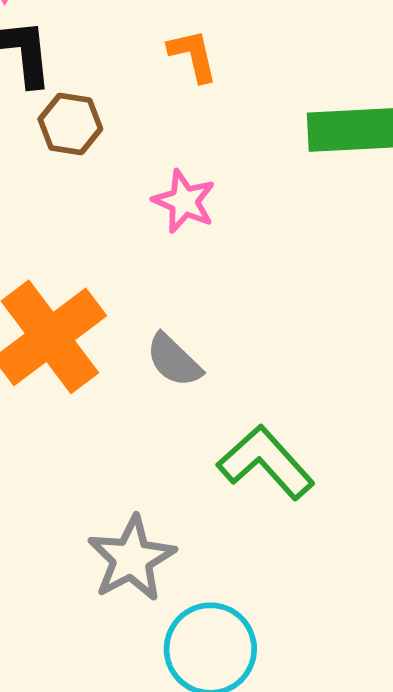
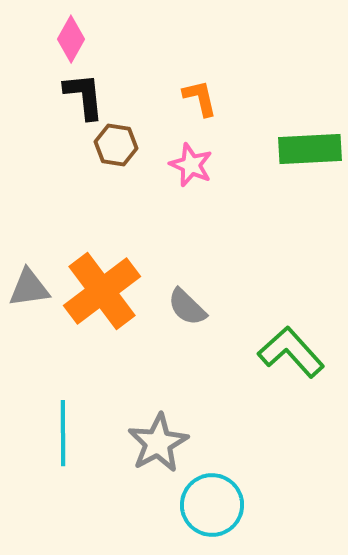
pink star: (184, 201) -> (191, 165), moved
green L-shape: (266, 462) -> (291, 352), moved

